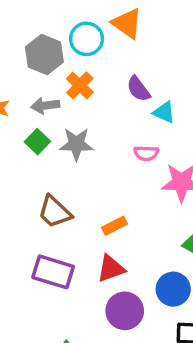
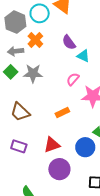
pink semicircle: (146, 153) -> (73, 79), turned 128
orange rectangle: (114, 226) -> (62, 112), moved
purple rectangle: (53, 272) -> (19, 146), size x0.7
blue circle: (173, 289) -> (85, 147), moved

